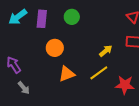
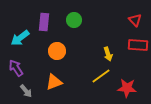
cyan arrow: (18, 17) -> (20, 38), moved
yellow arrow: (106, 51) -> (108, 54), turned 112
orange triangle: (67, 74) -> (54, 82), moved

